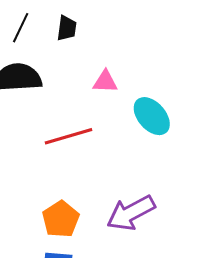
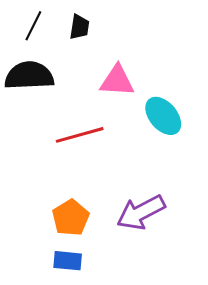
pink triangle: (105, 82) -> (117, 81), size x1.4

